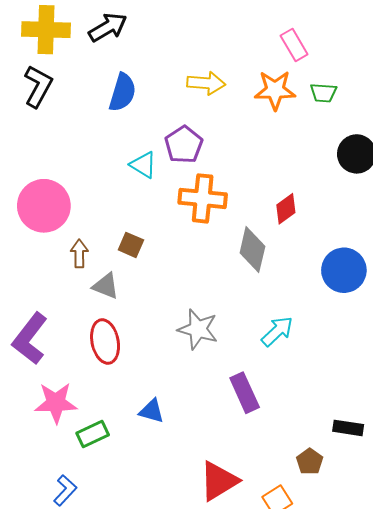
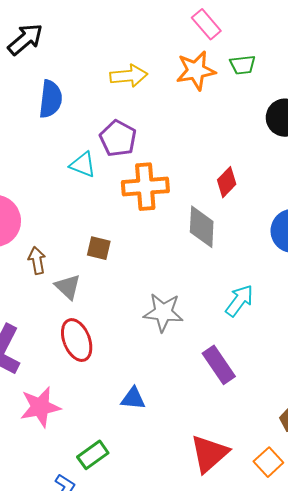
brown square: (131, 245) -> (99, 248), moved
gray triangle: (106, 286) -> (68, 287), turned 32
green rectangle: (93, 434) -> (93, 455), moved

